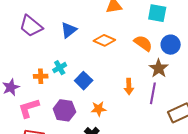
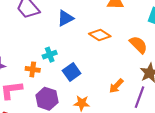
orange cross: (41, 76) -> (33, 69), moved
orange arrow: (129, 87) -> (116, 86), turned 35

